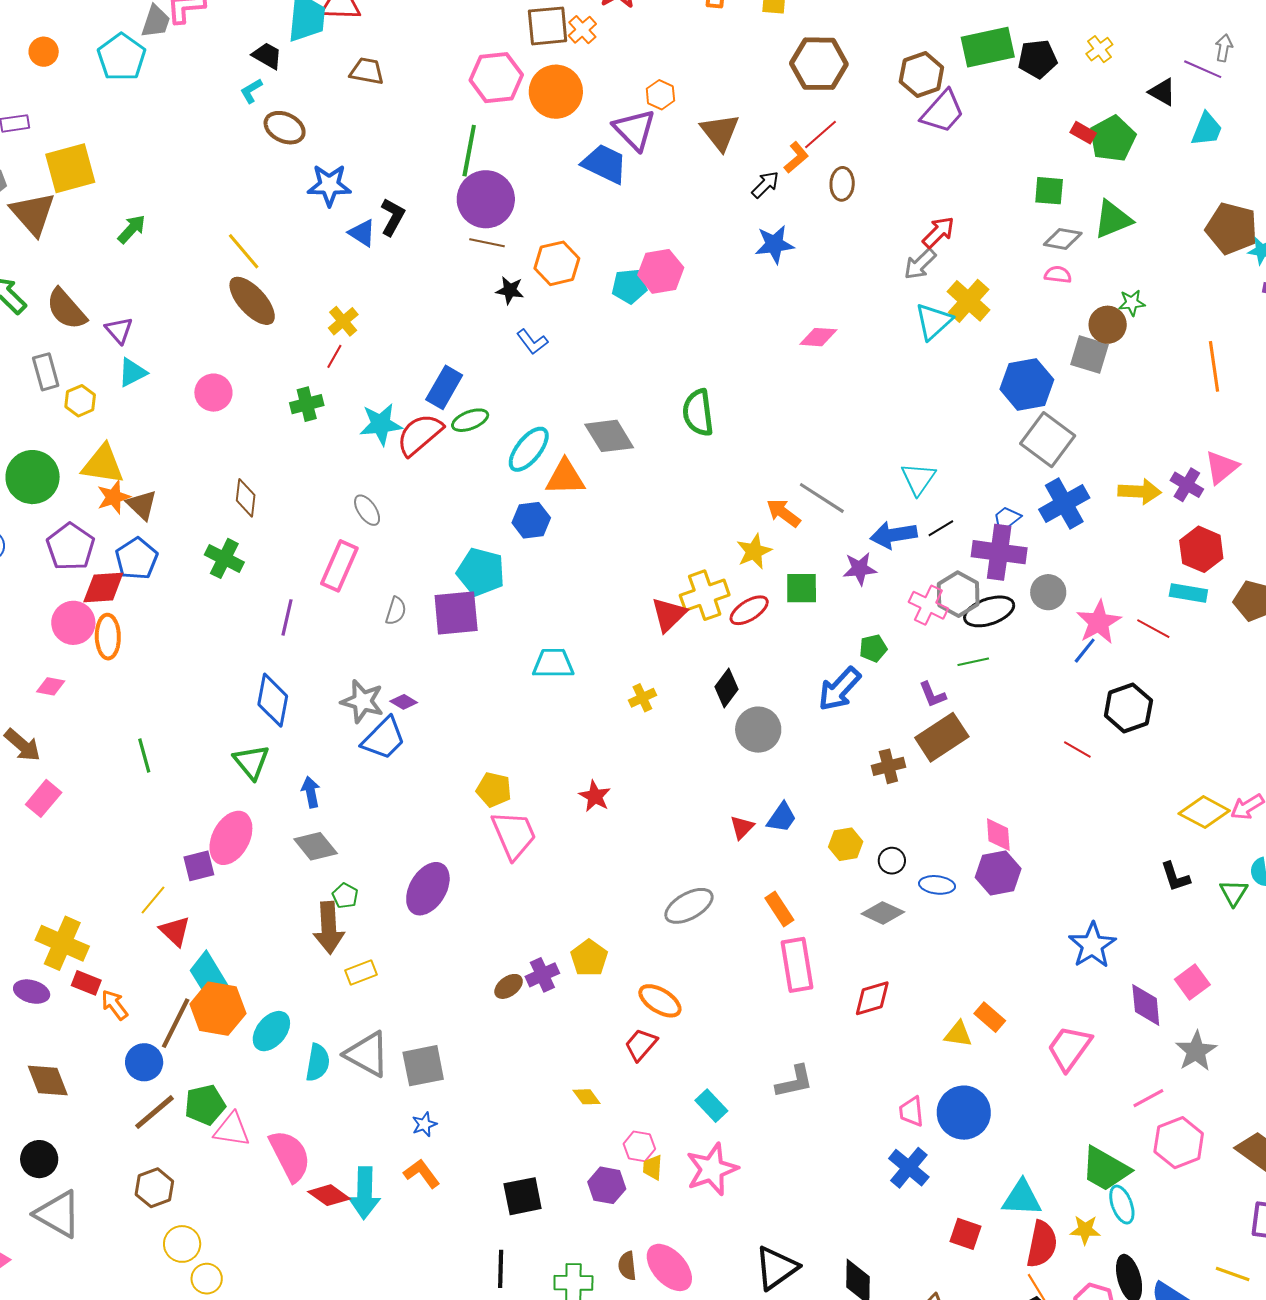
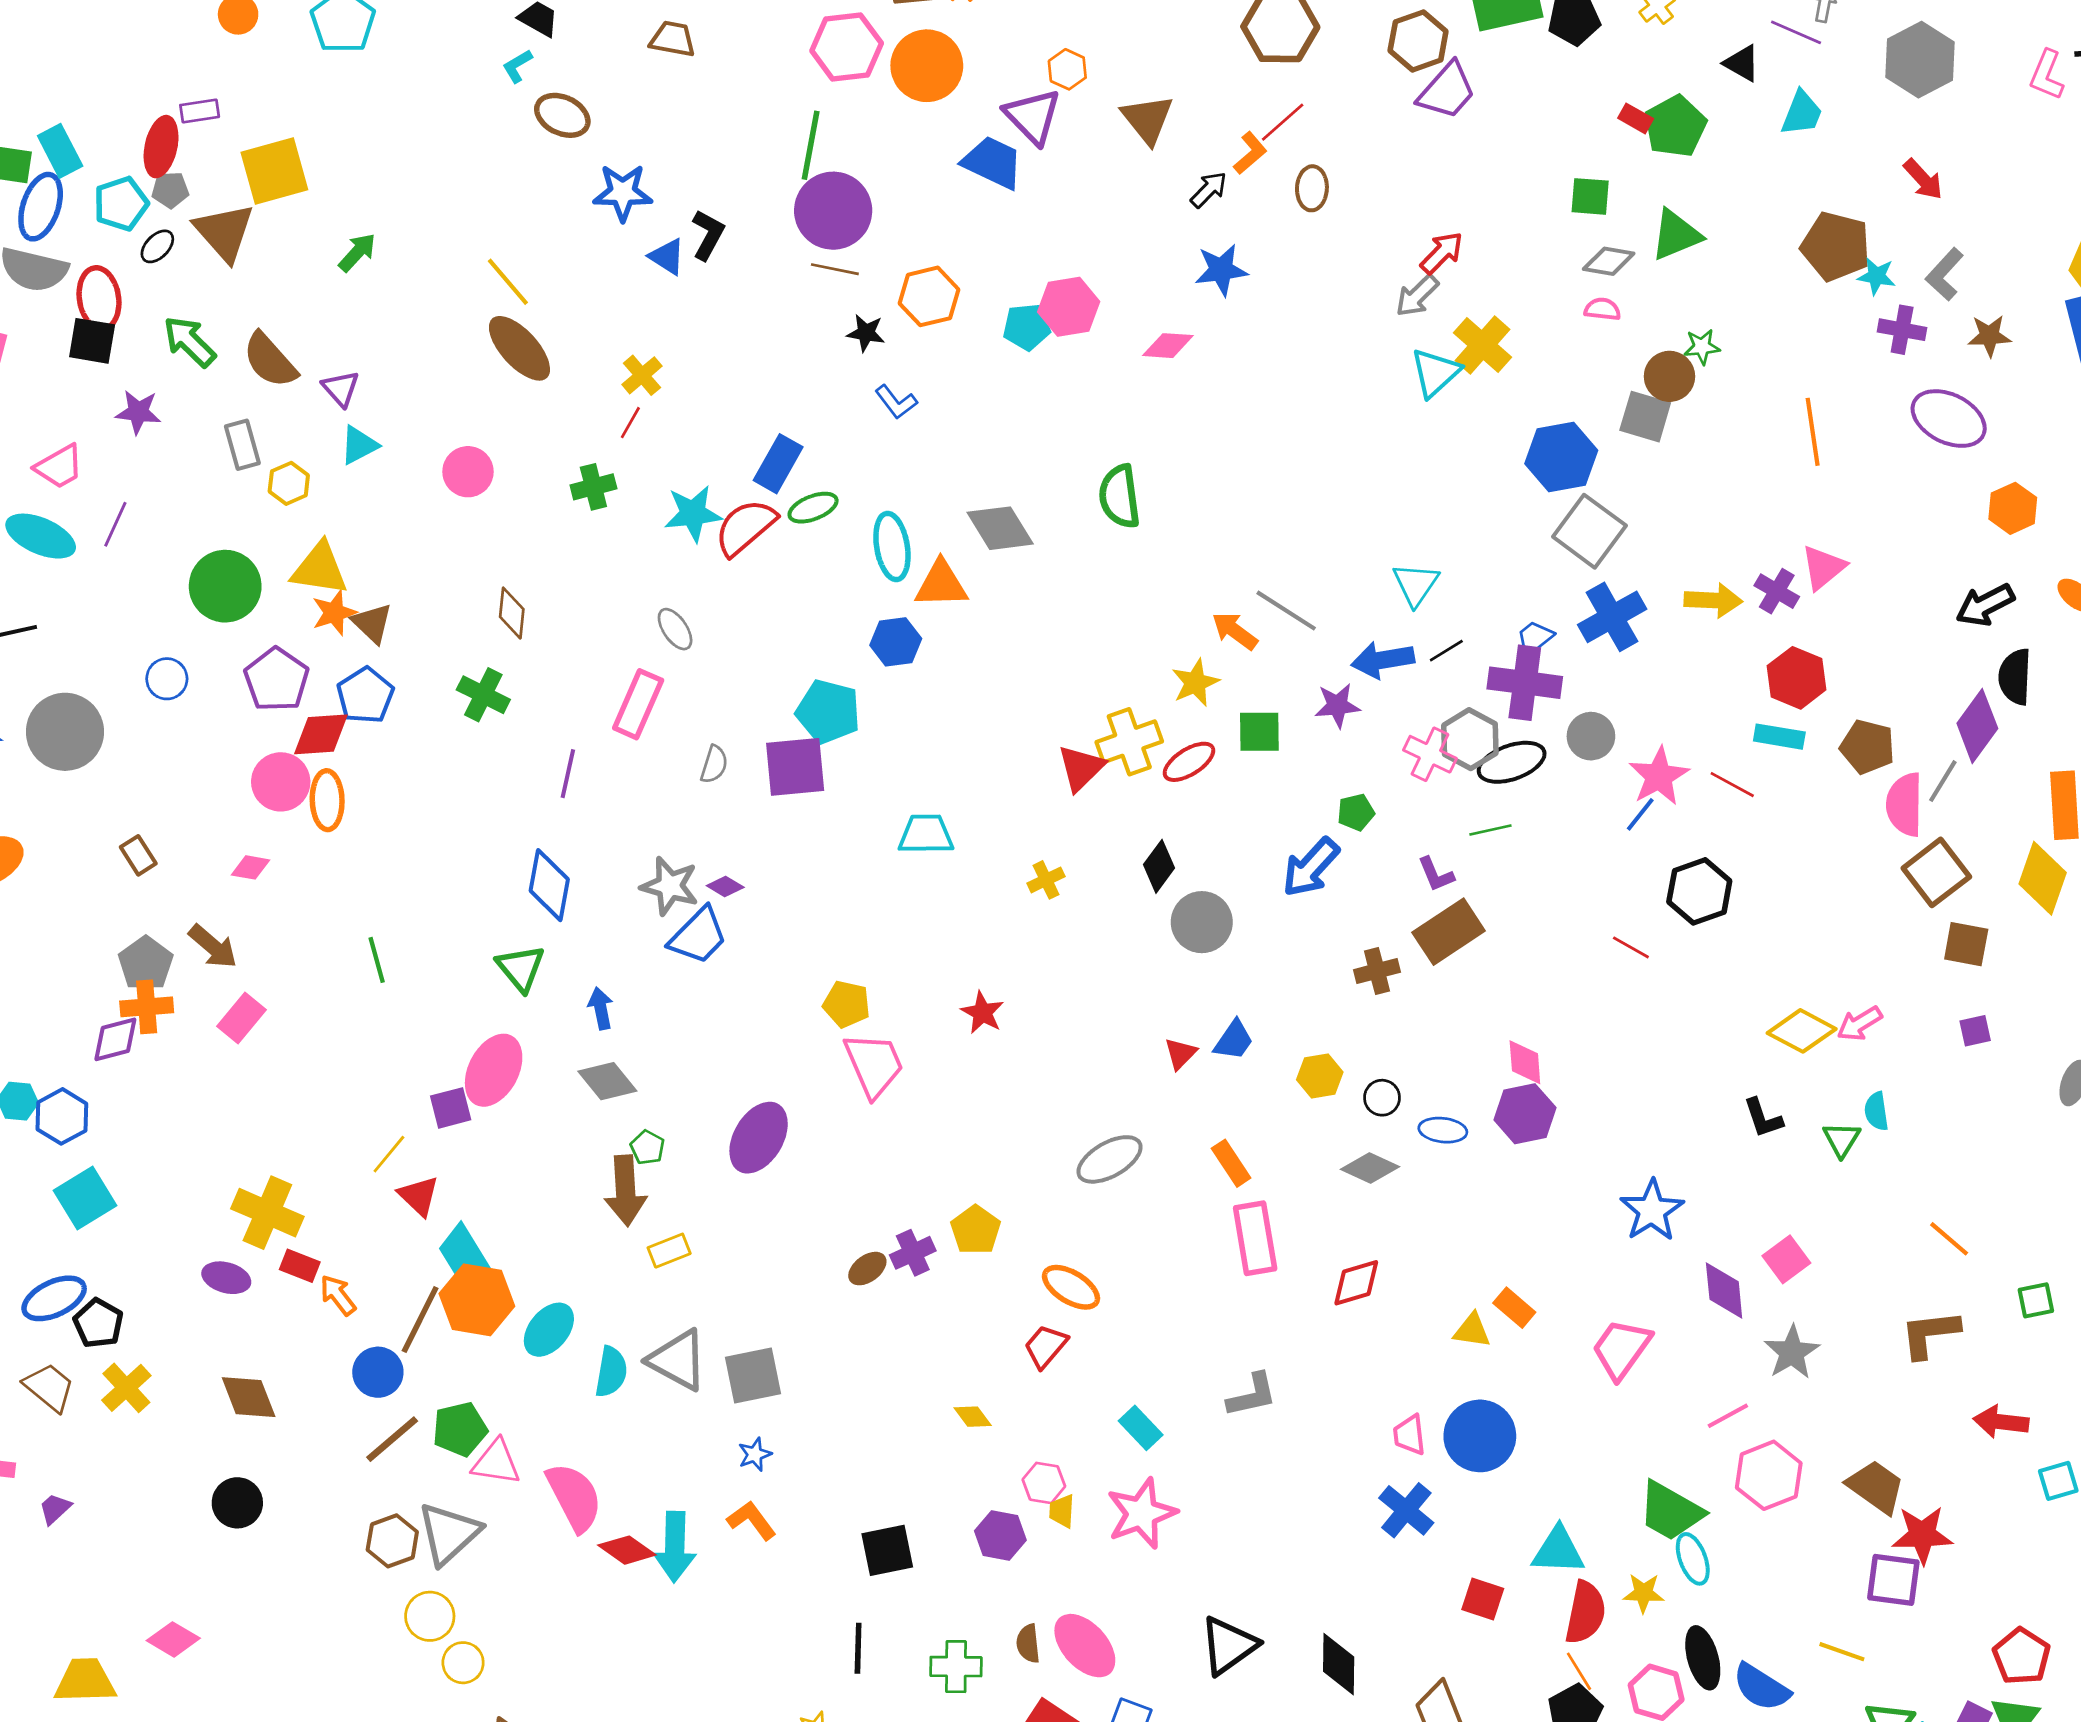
pink diamond: (818, 337) -> (1168, 346), moved
cyan ellipse: (529, 449) -> (892, 546), turned -48
gray triangle: (58, 1214) -> (449, 1533), moved, turned 48

